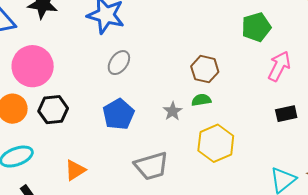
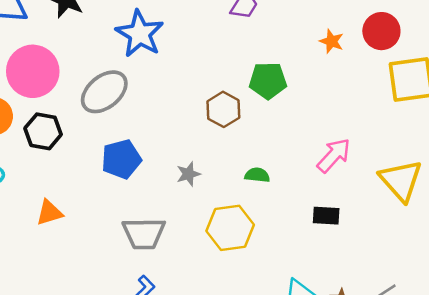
green pentagon: (256, 27) -> (268, 81), moved
gray ellipse: (119, 63) -> (104, 92), moved, size x1.5
brown hexagon: (205, 69) -> (223, 109), moved
green semicircle: (201, 100) -> (257, 175), moved

